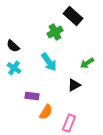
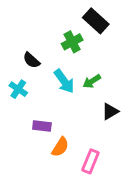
black semicircle: (13, 46) -> (31, 60), moved
green arrow: (87, 63) -> (92, 81), moved
black triangle: (74, 85) -> (110, 111), moved

